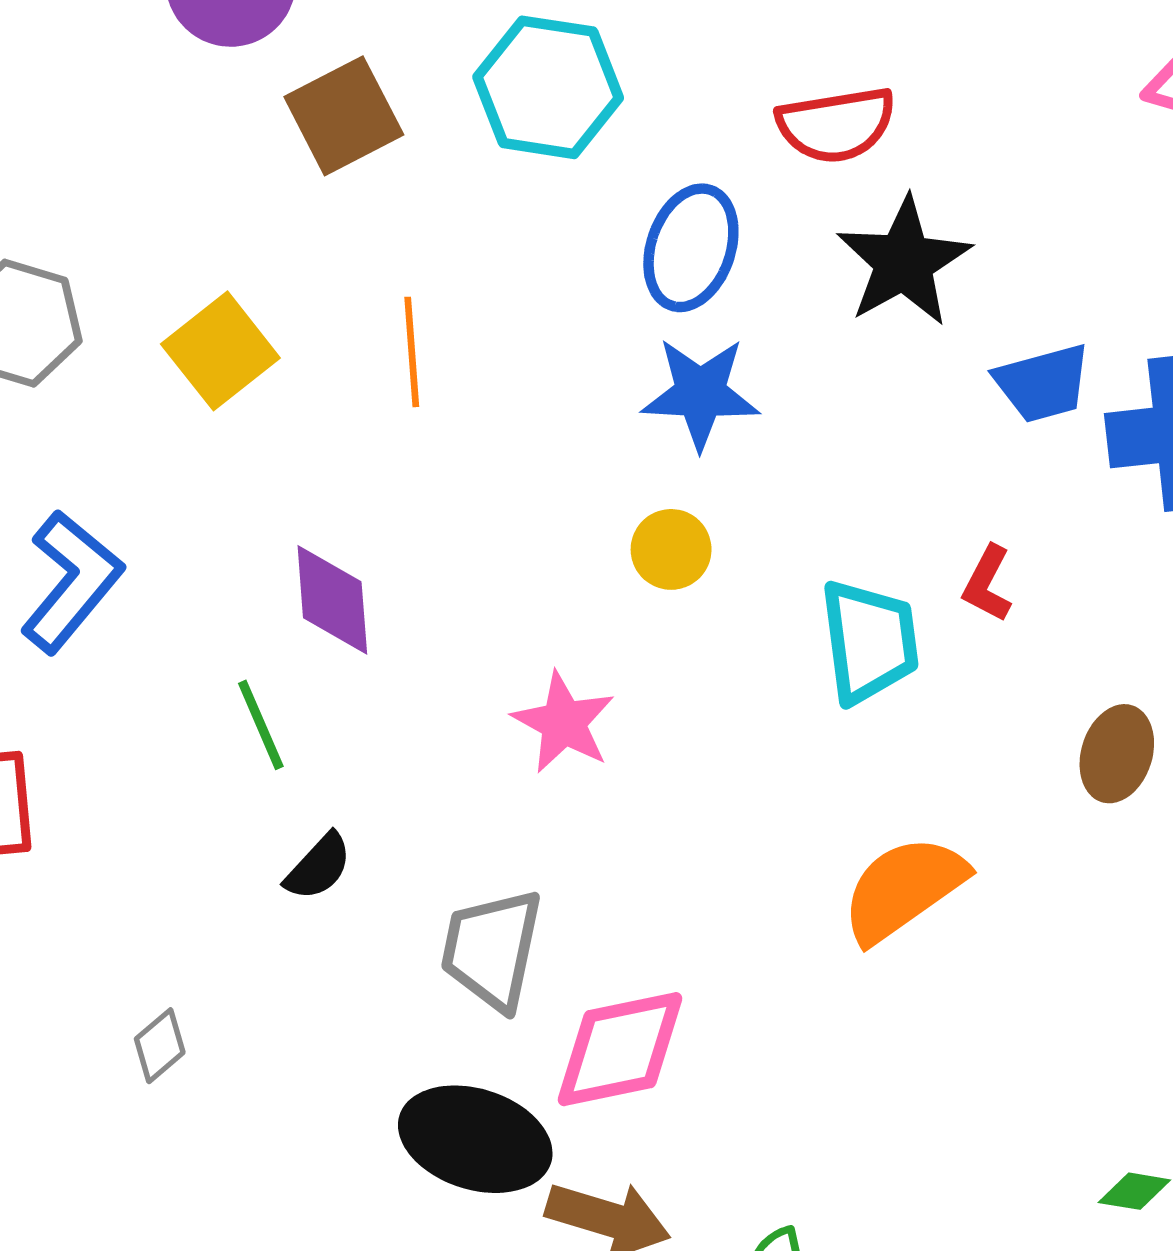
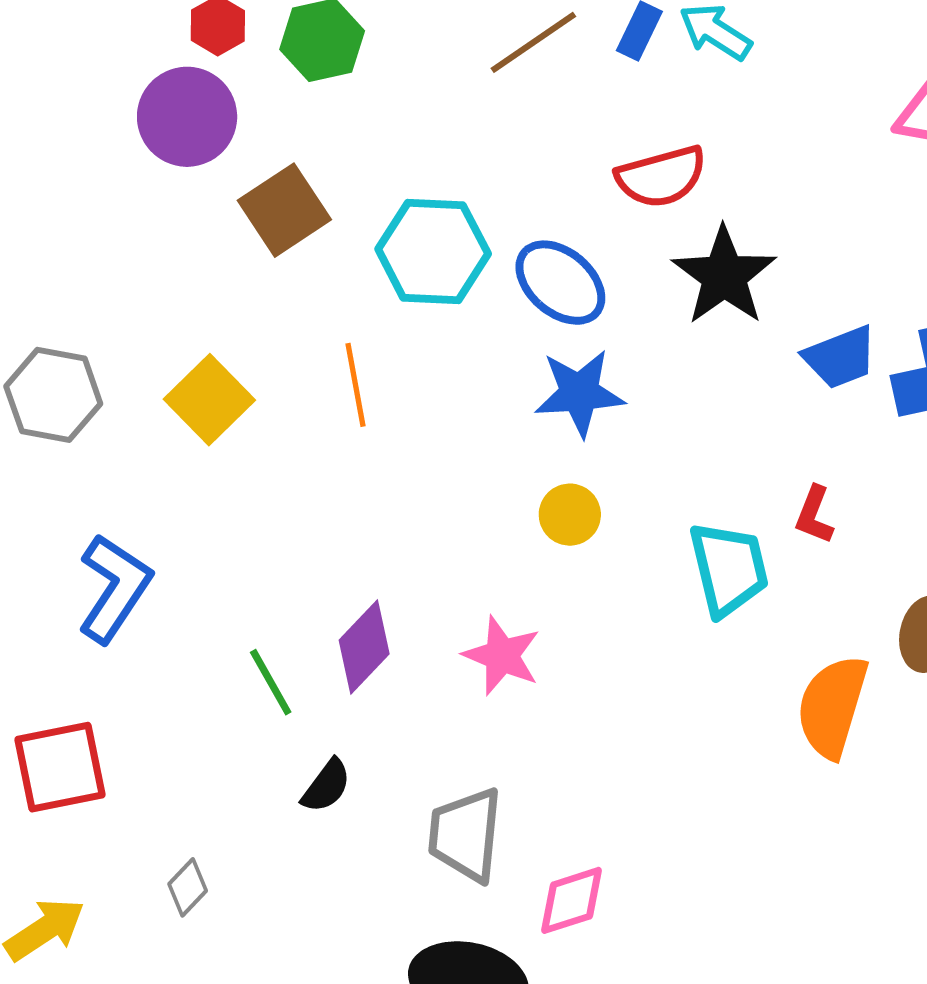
cyan hexagon: (548, 87) -> (433, 251), moved
blue ellipse: (691, 248) -> (560, 283), turned -62
purple diamond: (332, 600) -> (364, 647), moved, turned 54
orange semicircle: (904, 889) -> (832, 706), moved, turned -32
gray diamond: (160, 1046) -> (188, 887), moved
pink diamond: (620, 1049) -> (572, 900), size x0.7

